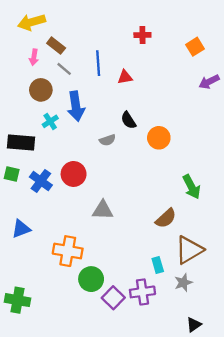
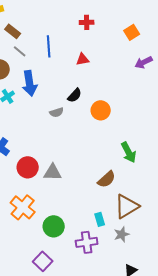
red triangle: (125, 77) -> (83, 59), moved
black semicircle: (128, 120) -> (75, 95), turned -105
red circle: (74, 174) -> (28, 167), moved
orange cross: (68, 251) -> (23, 207), turned 30
green circle: (91, 279) -> (54, 226), moved
purple square: (113, 298) -> (43, 261), moved

